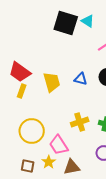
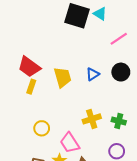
blue triangle: (81, 79) -> (93, 74), turned -48
yellow circle: (32, 131) -> (42, 128), size x0.6

